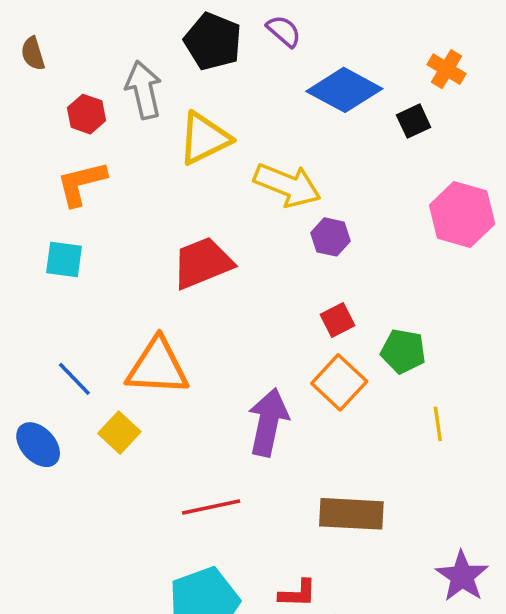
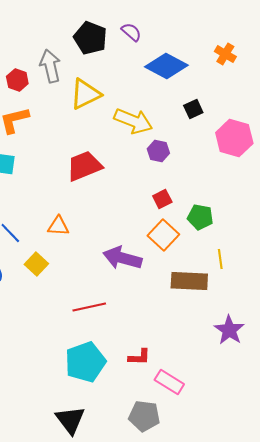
black square: (414, 121) -> (193, 109), moved
orange triangle: (157, 367) -> (58, 226), size x0.6
purple arrow: (268, 422) -> (122, 258), turned -87
brown rectangle: (351, 514) -> (189, 281), moved
purple star: (462, 576) -> (229, 330), moved

